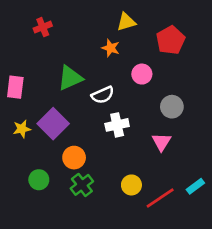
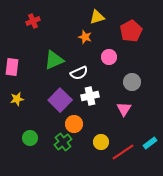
purple square: (53, 124) -> (60, 100), moved
orange circle: (74, 158) -> (74, 124), moved

